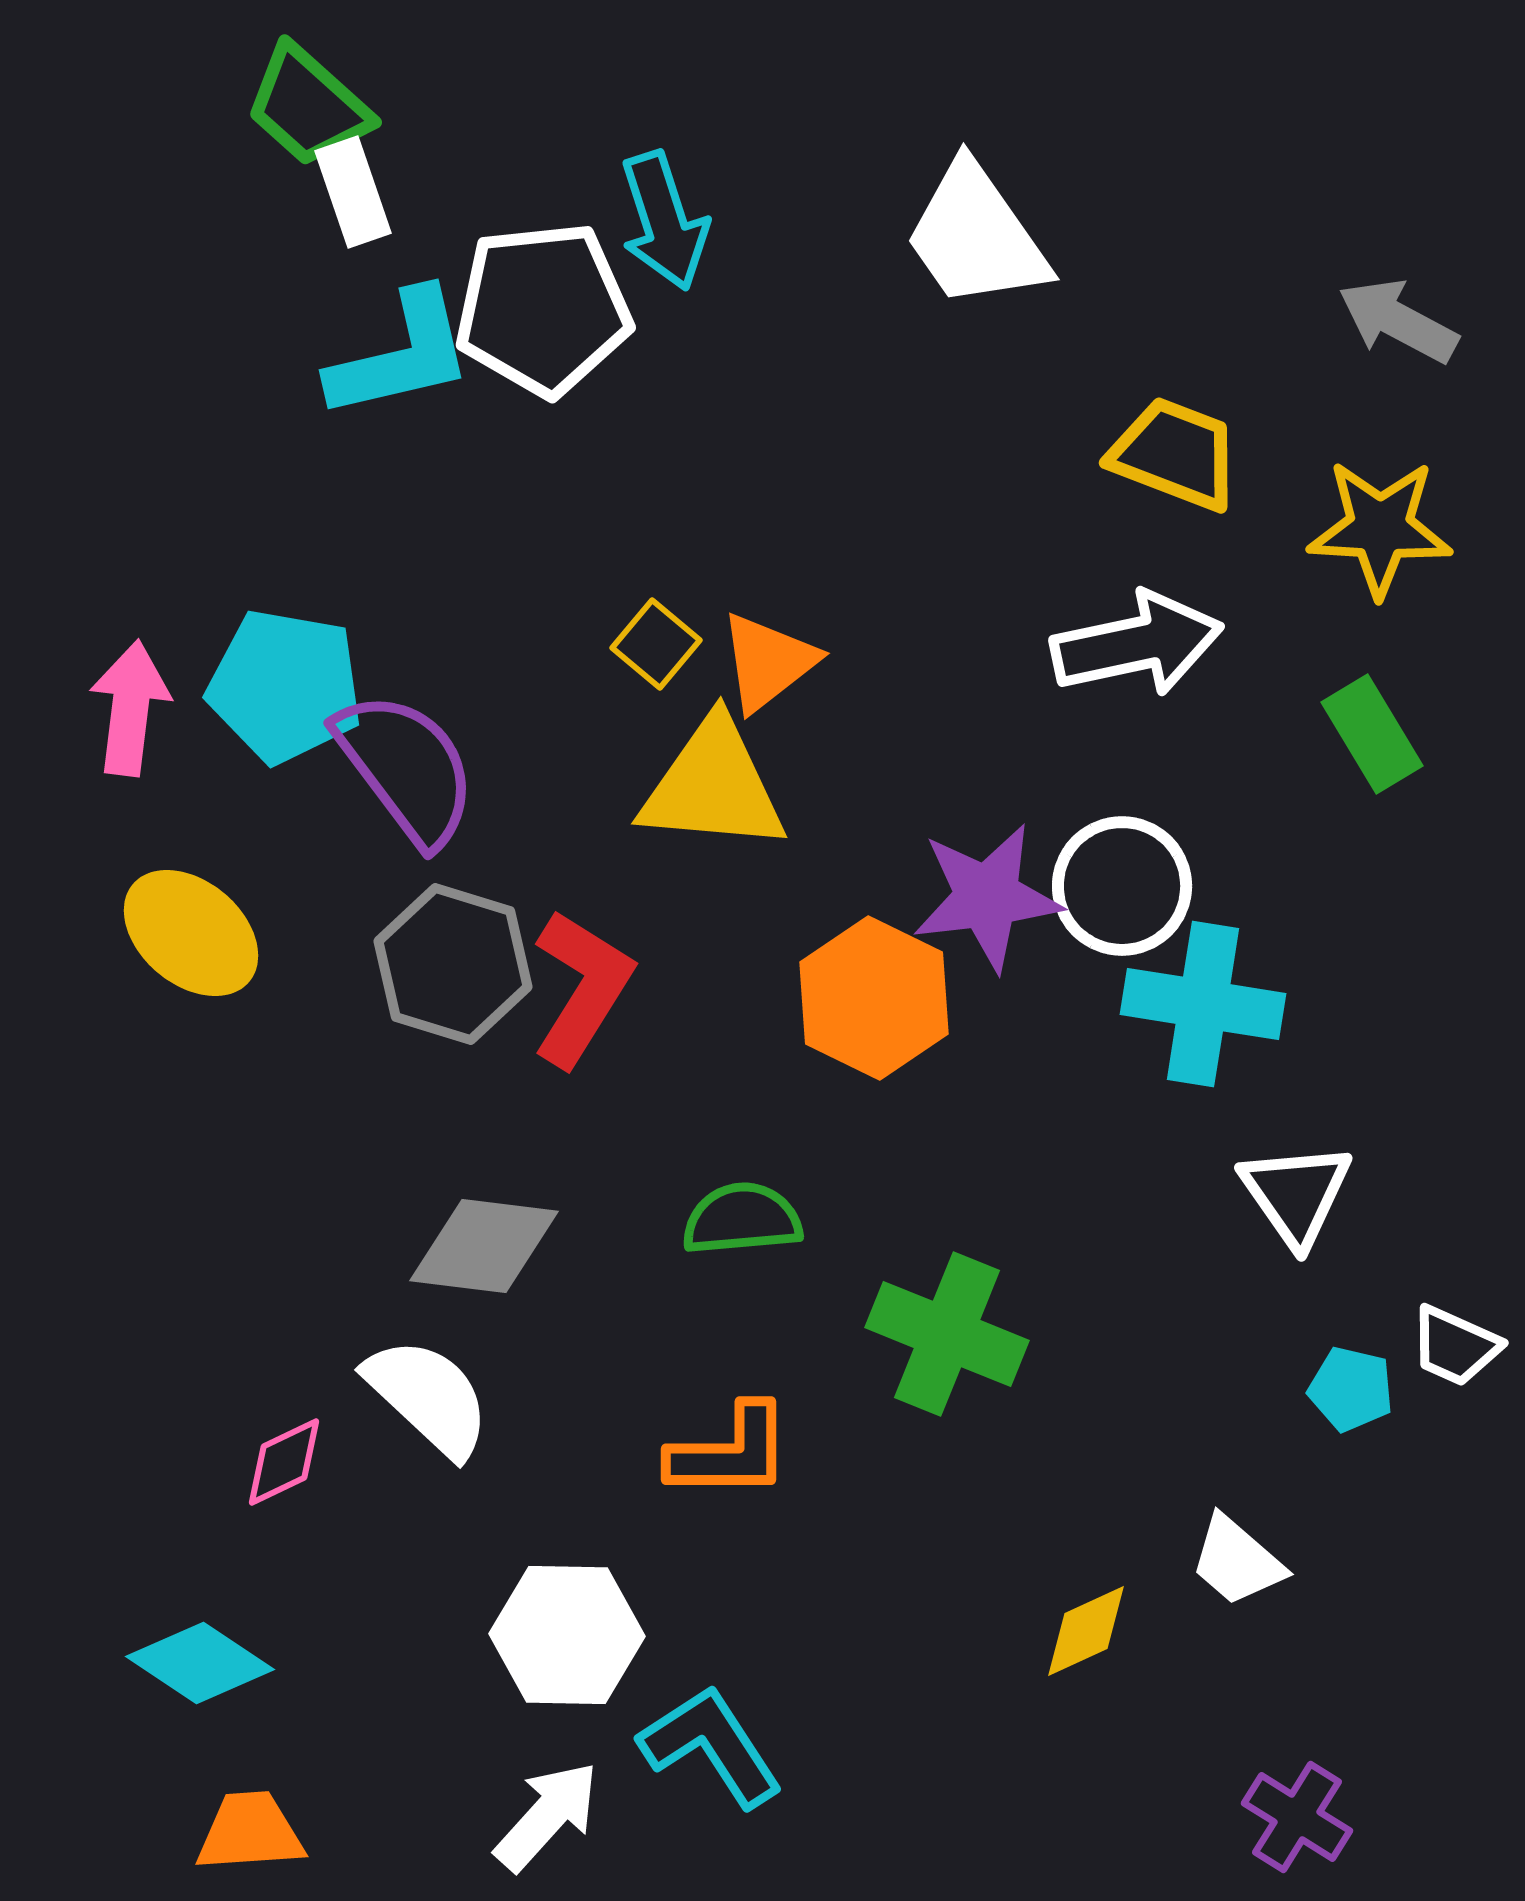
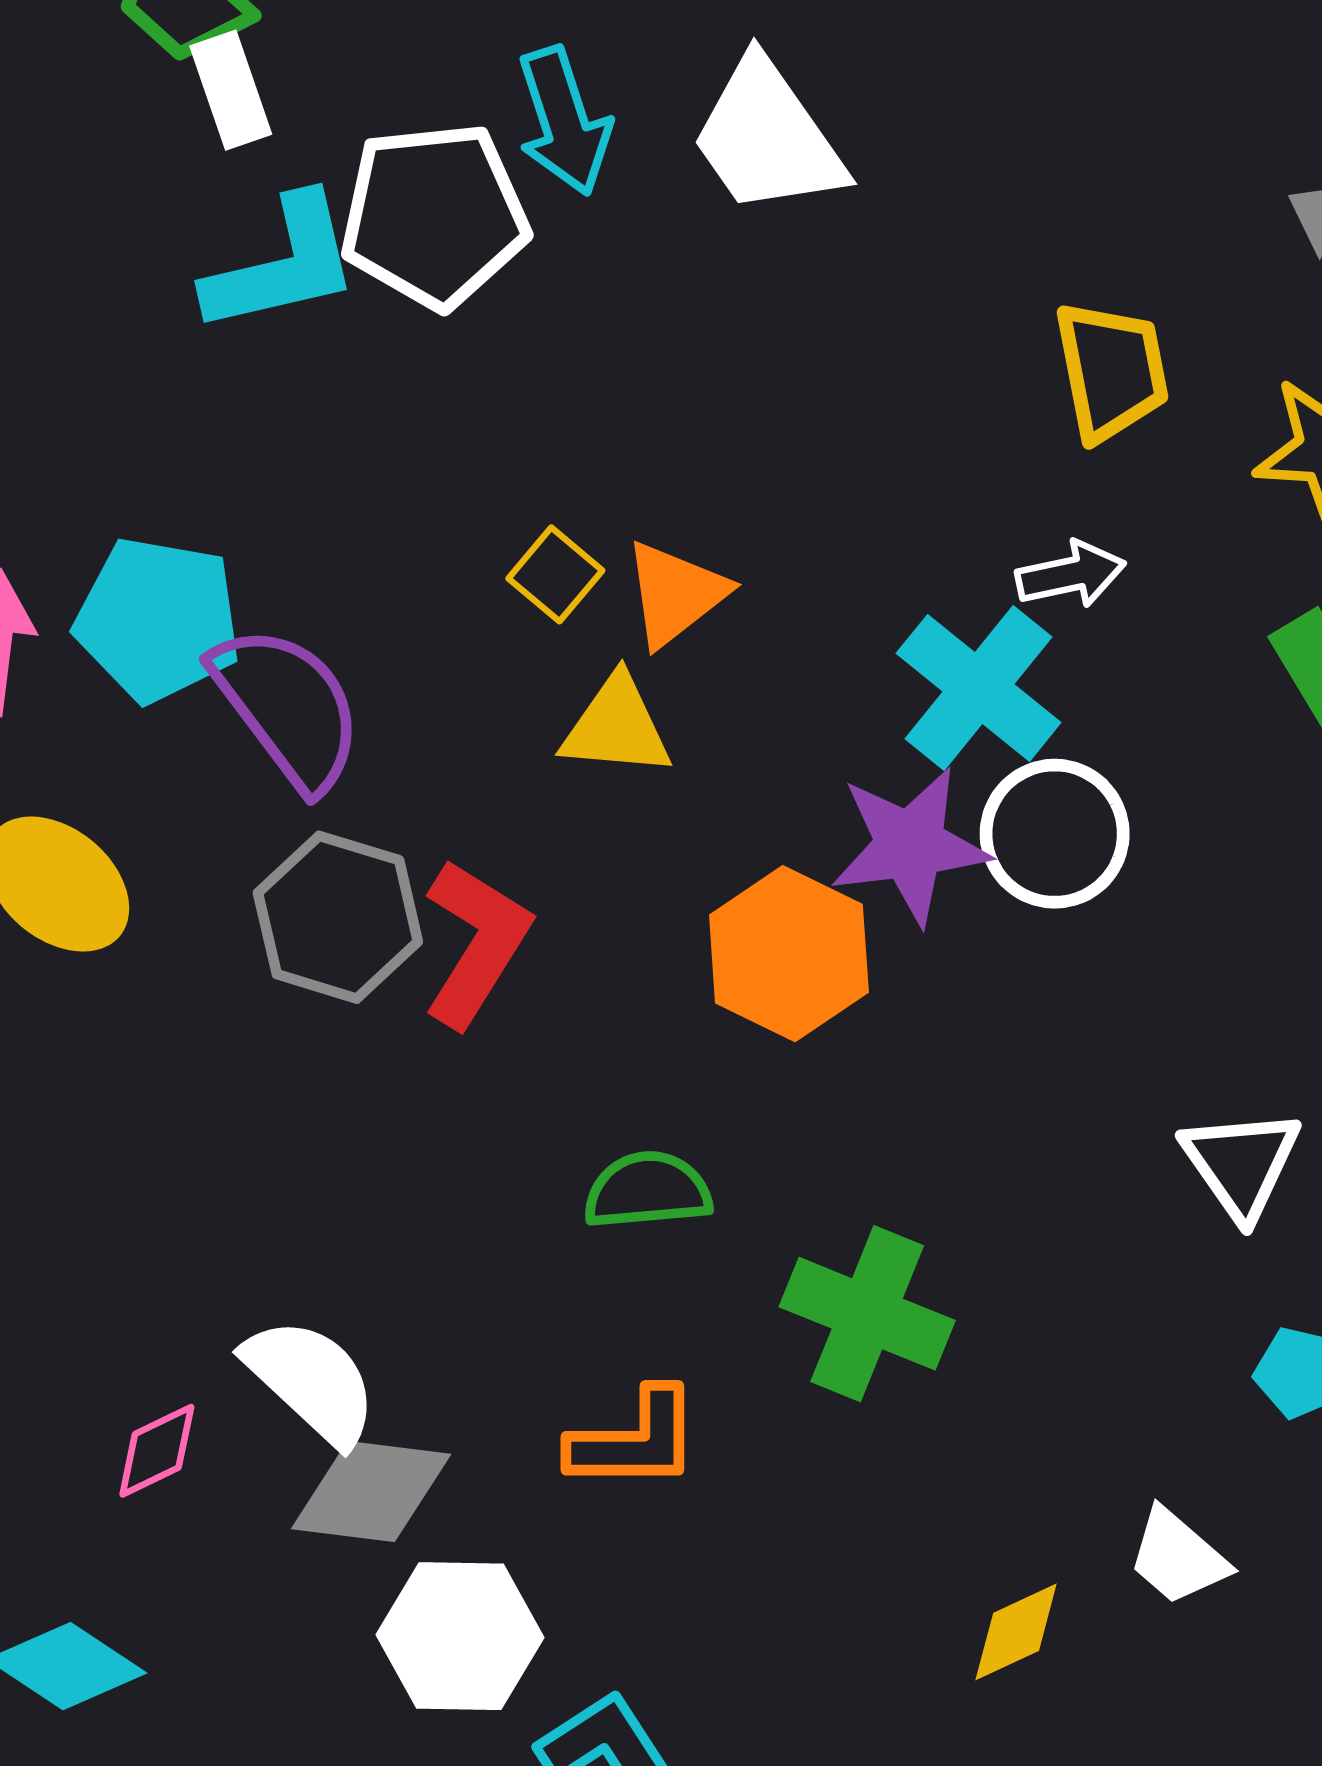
white trapezoid: (976, 236) -> (768, 137), moved
yellow trapezoid: (1175, 454) -> (1111, 371), turned 58
white arrow: (1137, 644) -> (1071, 574), size x0.6
yellow triangle: (713, 786) -> (616, 727), size x0.7
cyan cross: (1203, 1004) -> (979, 688), moved, turned 30
gray diamond: (484, 1246) -> (371, 1492), moved

